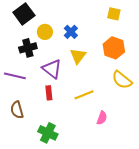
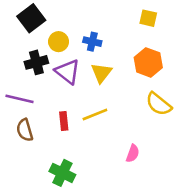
blue cross: (71, 32) -> (92, 42), turned -32
purple triangle: (52, 69) -> (68, 72), moved
yellow line: (84, 95) -> (95, 114), moved
brown semicircle: (17, 110) -> (25, 130), moved

